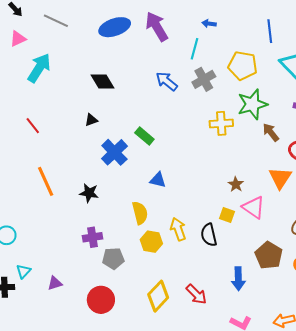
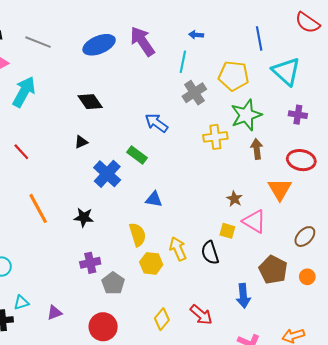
blue arrow: (167, 81) -> (156, 123), moved
brown arrow: (271, 132) -> (257, 149), moved, turned 36
gray pentagon: (113, 258) -> (113, 283), turned -30
cyan triangle: (23, 271) -> (21, 303), turned 35
yellow diamond: (158, 296) -> (162, 319), size x0.7

